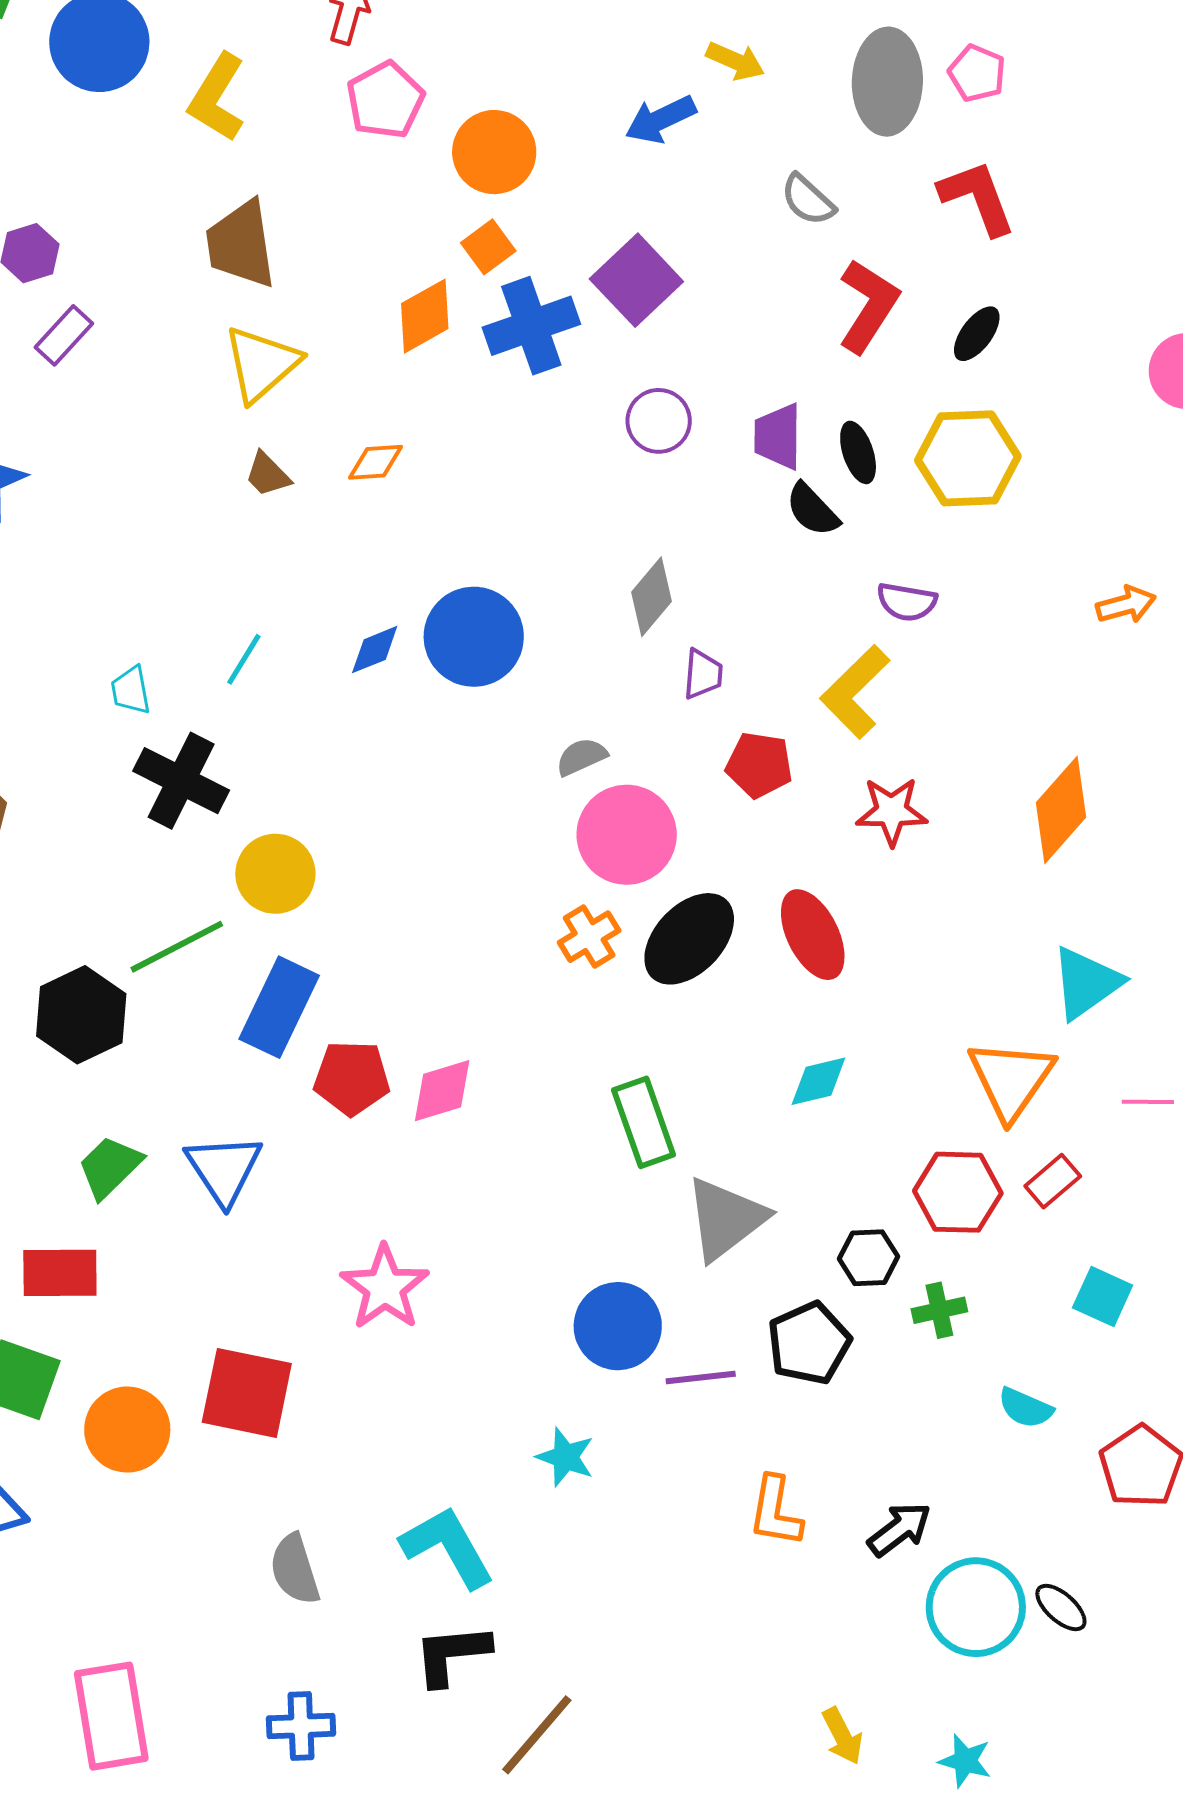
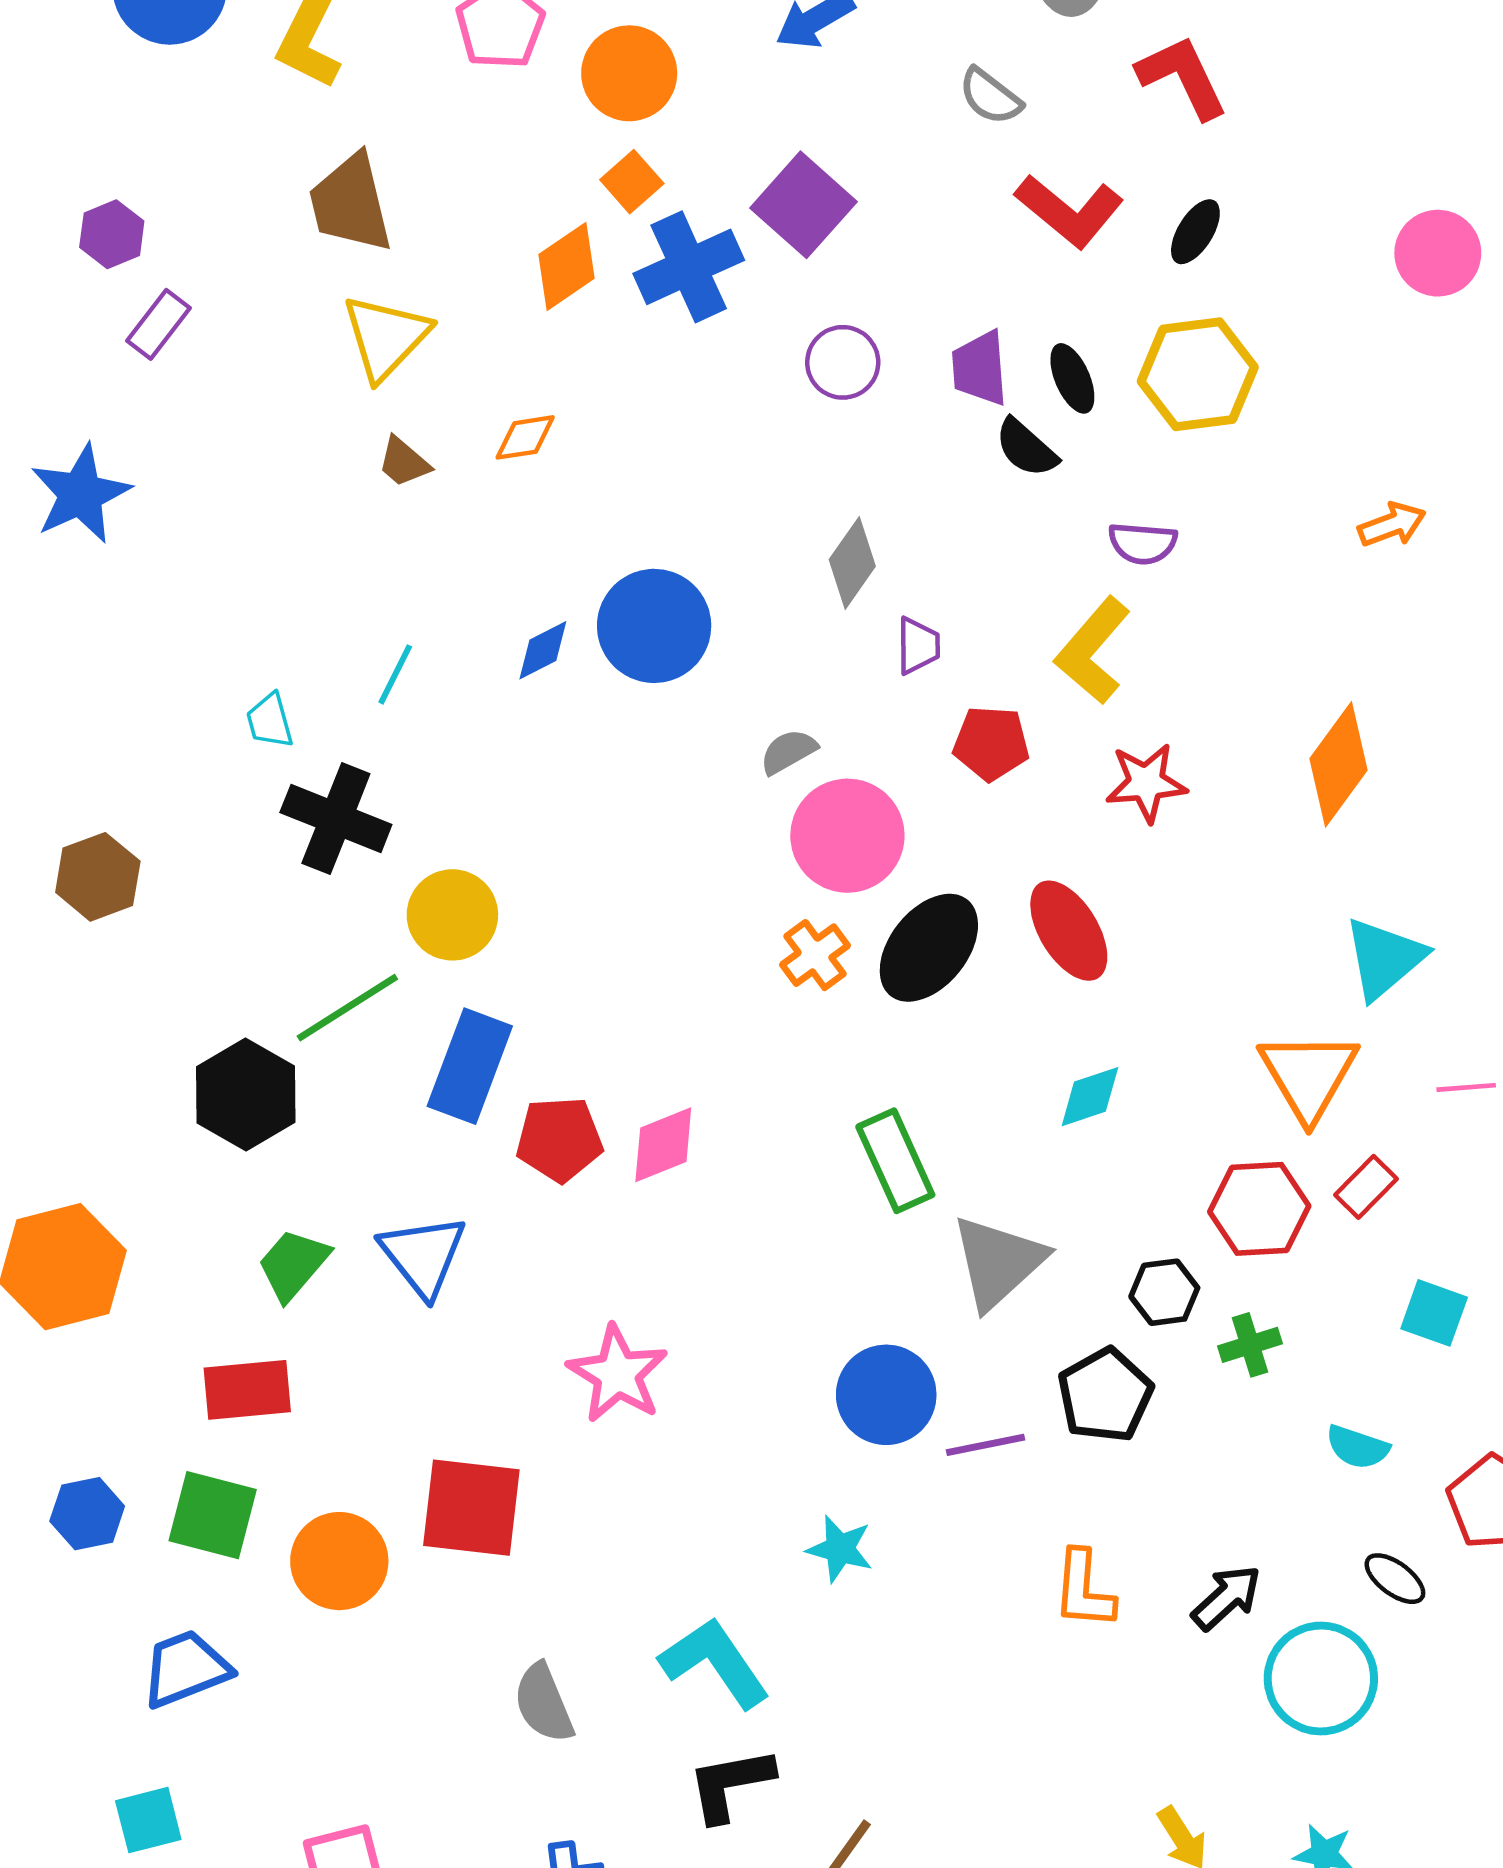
red L-shape: (868, 306) -> (1069, 211), turned 102
black ellipse: (1061, 1608) -> (1395, 1579), moved

